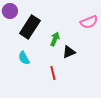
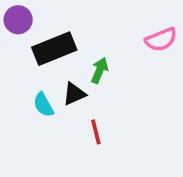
black rectangle: (30, 27) -> (54, 49), turned 35
black triangle: (69, 52) -> (74, 94), moved

